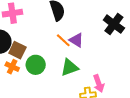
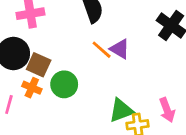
green triangle: (70, 67) -> (121, 110), moved
pink arrow: (99, 84) -> (167, 110), moved

